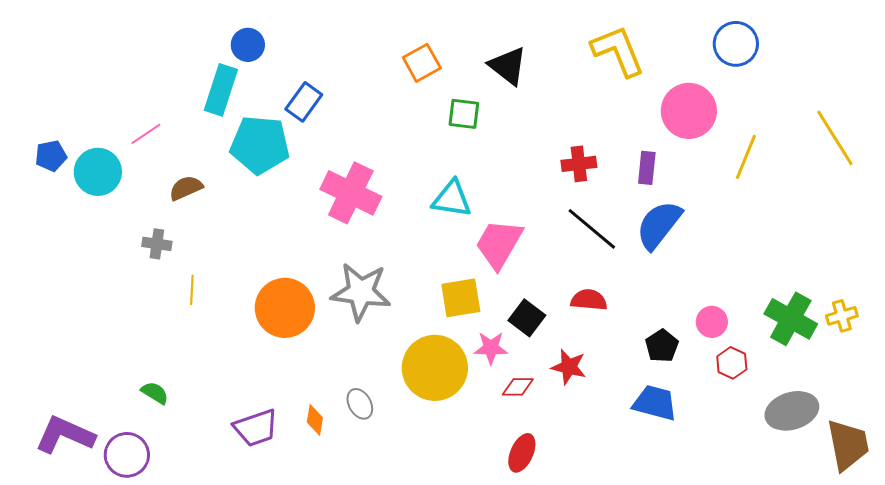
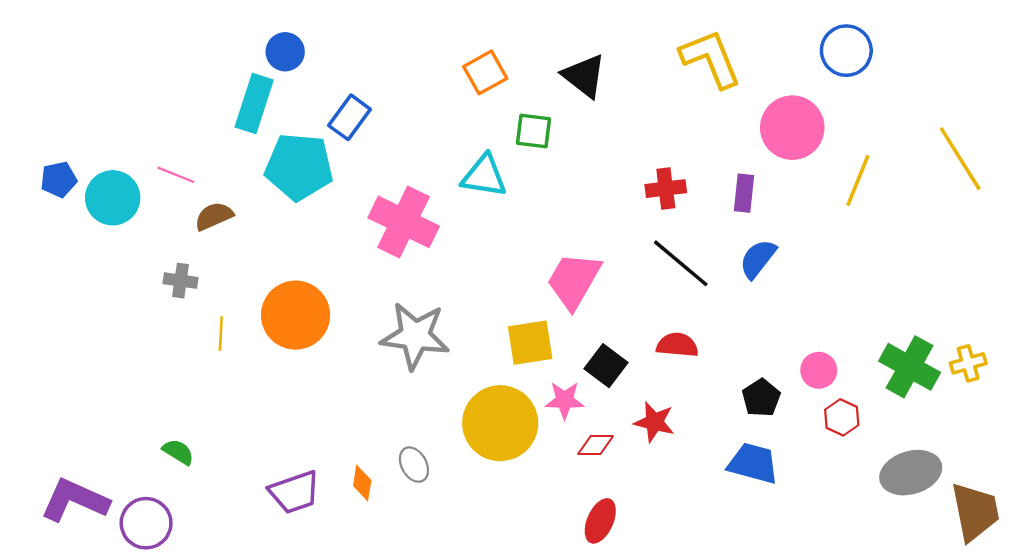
pink line: (146, 134) -> (176, 175), moved, turned 56
cyan triangle: (452, 199) -> (484, 176), moved
blue semicircle: (659, 225) -> (758, 259), size x0.7
orange circle: (285, 308) -> (296, 315), moved

